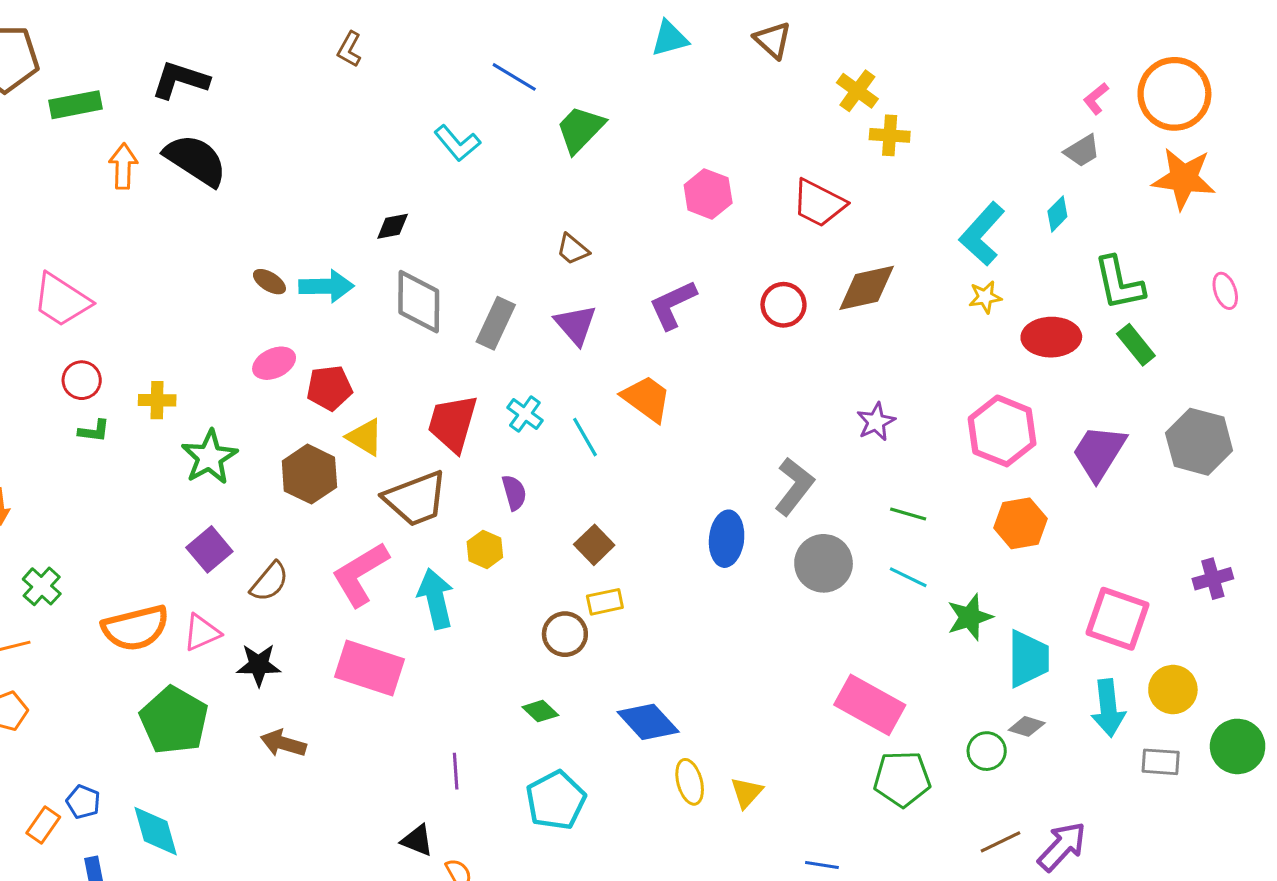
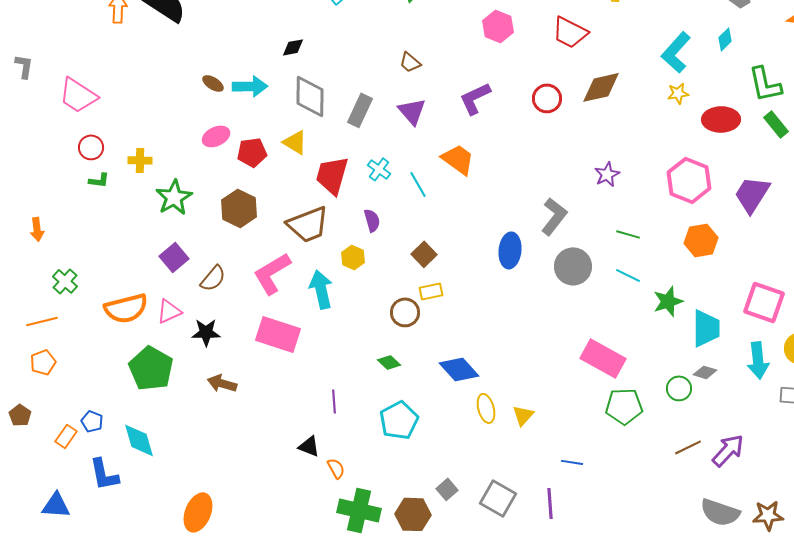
yellow triangle: (365, 437) -> (295, 142), moved

